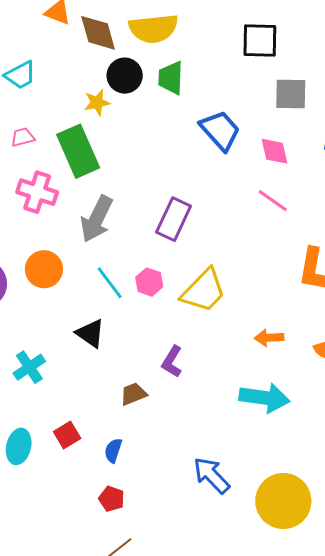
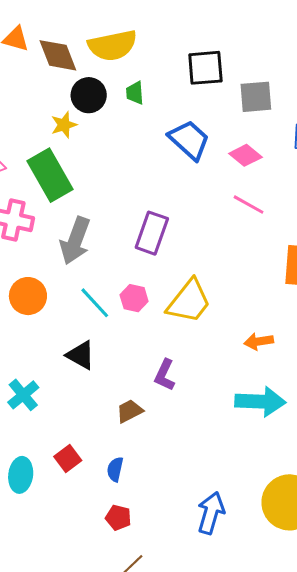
black square: (260, 41) -> (205, 68), moved
green trapezoid: (171, 78) -> (135, 93), size x0.7
pink diamond: (275, 151) -> (245, 155), turned -32
blue arrow: (211, 475) -> (211, 513), moved, turned 66

